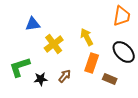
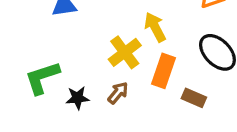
yellow cross: (54, 44) -> (125, 52), moved

